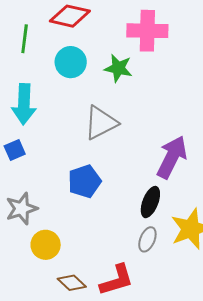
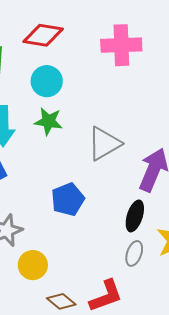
green star: (118, 68) -> (48, 121), moved
gray triangle: (101, 123) -> (104, 144), moved

